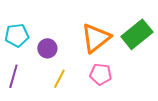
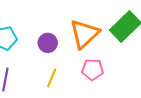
purple circle: (47, 48) -> (48, 43), moved

